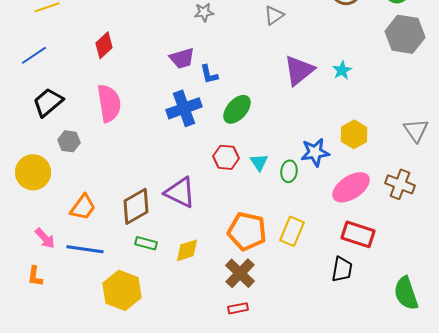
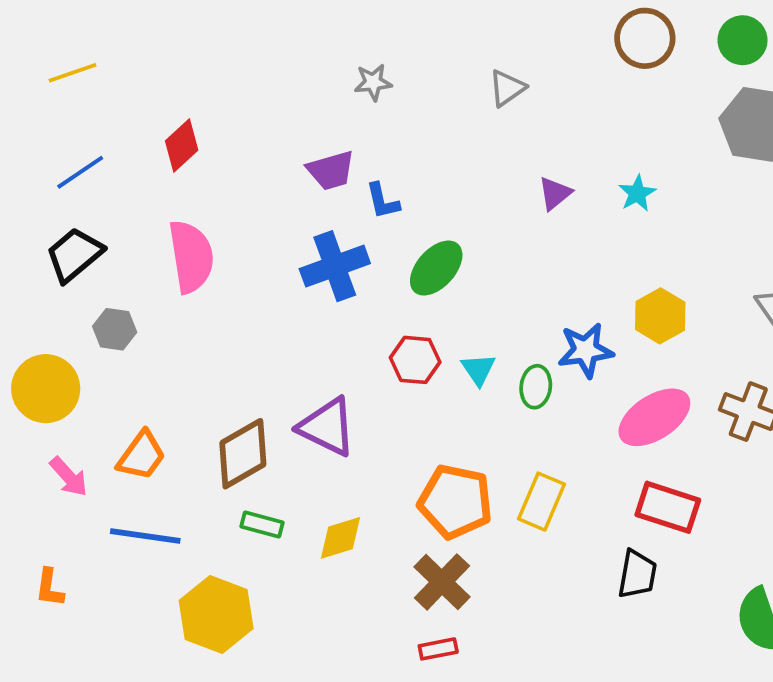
blue line: (34, 55) -> (80, 172), moved
purple triangle: (299, 70) -> (555, 193), size x0.6
pink arrow: (45, 238) -> (69, 477), moved

